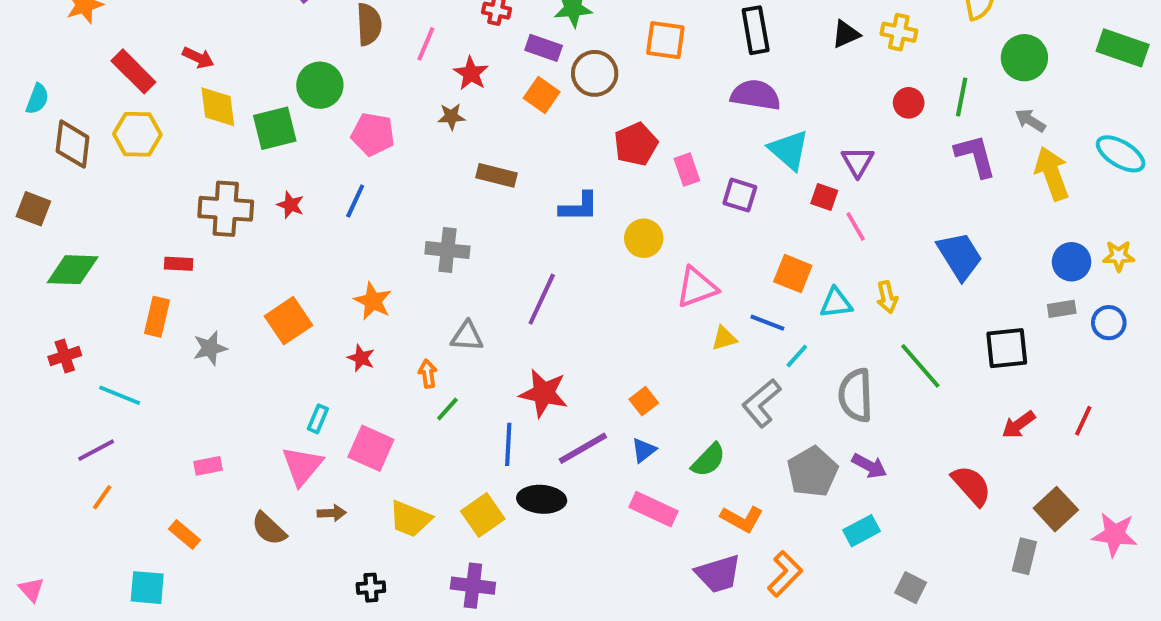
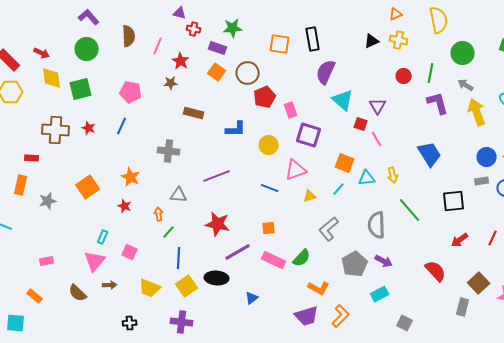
black rectangle: (756, 30) -> (313, 39), moved
brown circle: (595, 73) -> (248, 73), moved
green circle: (320, 85) -> (87, 49), moved
purple semicircle: (756, 95) -> (326, 72), turned -75
purple square: (740, 195) -> (309, 135), moved, size x1.4
purple line: (542, 299) -> (217, 176), turned 44
blue line: (767, 323) -> (270, 188), moved
cyan line: (797, 356) -> (339, 189), moved
orange square: (644, 401) -> (269, 228), turned 32
blue line: (508, 444) -> (179, 258), moved
pink square: (371, 448) -> (130, 252), size x0.7
blue triangle: (644, 450) -> (252, 298), moved
pink rectangle: (654, 509) -> (274, 260), moved

